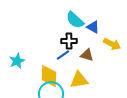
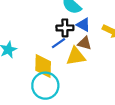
blue triangle: (93, 27) -> (83, 25), moved
yellow triangle: (79, 80) -> (76, 56), moved

